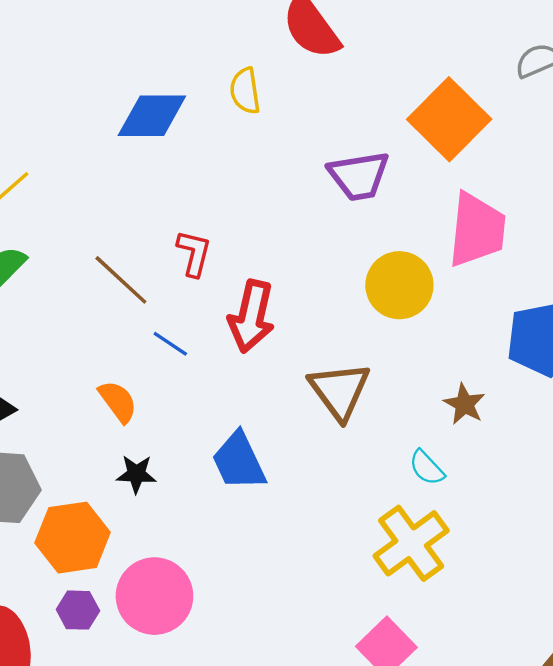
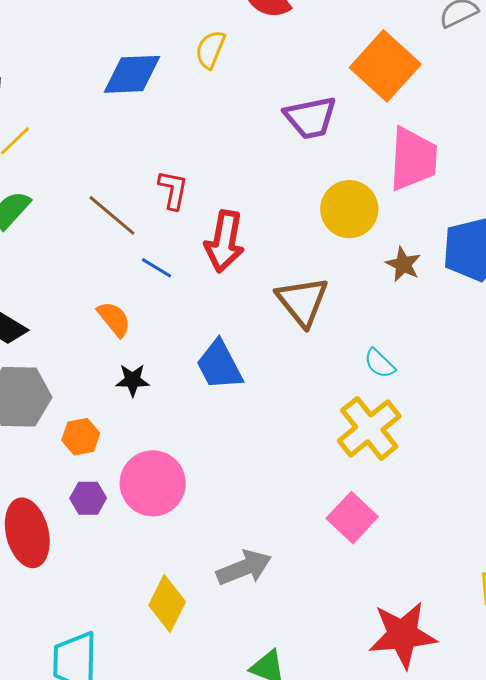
yellow semicircle: (245, 91) -> (210, 49), turned 33
brown star: (464, 404) -> (403, 264), moved
orange hexagon: (73, 538) -> (81, 437), size x0.6

